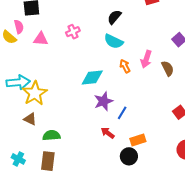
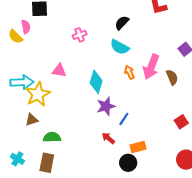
pink triangle: (41, 39) -> (59, 70), moved
pink arrow: (146, 59) -> (151, 67), size x1.4
cyan diamond: (92, 77) -> (96, 82), turned -70
brown triangle: (30, 119) -> (32, 120), turned -48

